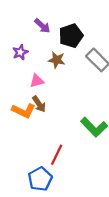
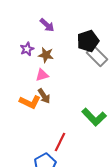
black pentagon: (71, 36) -> (88, 41), moved
brown star: (57, 60) -> (46, 55), moved

